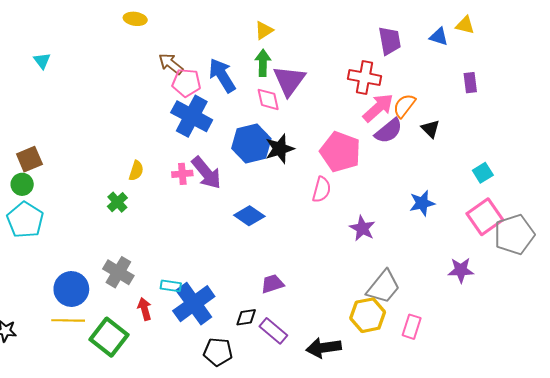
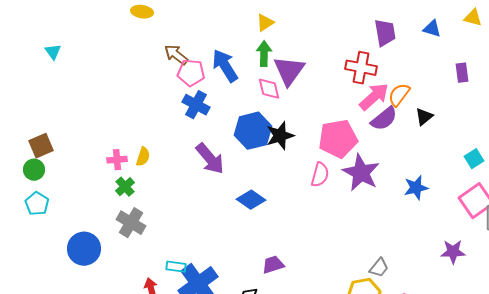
yellow triangle: (465, 25) -> (473, 18), moved
blue cross: (192, 116) -> (196, 105), size x0.7
black triangle: (430, 129) -> (424, 117), turned 36
pink pentagon: (340, 152) -> (338, 139), turned -30
pink cross: (182, 174) -> (117, 160), moved
cyan pentagon: (25, 220) -> (37, 204), size x0.7
purple star: (362, 228) -> (361, 173), moved, size x1.5
gray cross: (118, 272) -> (131, 223), moved
gray trapezoid: (383, 287) -> (379, 268), size x0.6
blue circle: (71, 289) -> (84, 249), moved

